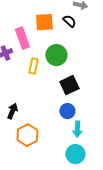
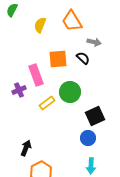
yellow rectangle: (33, 66) -> (47, 103), turned 42
black square: (69, 85) -> (95, 116), moved
blue circle: (67, 111) -> (88, 138), moved

